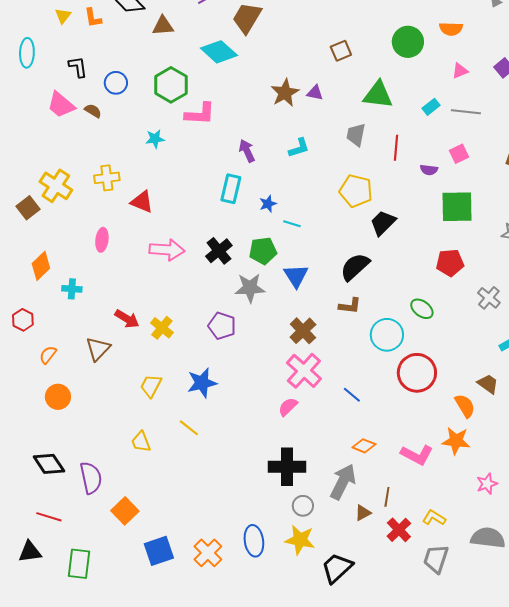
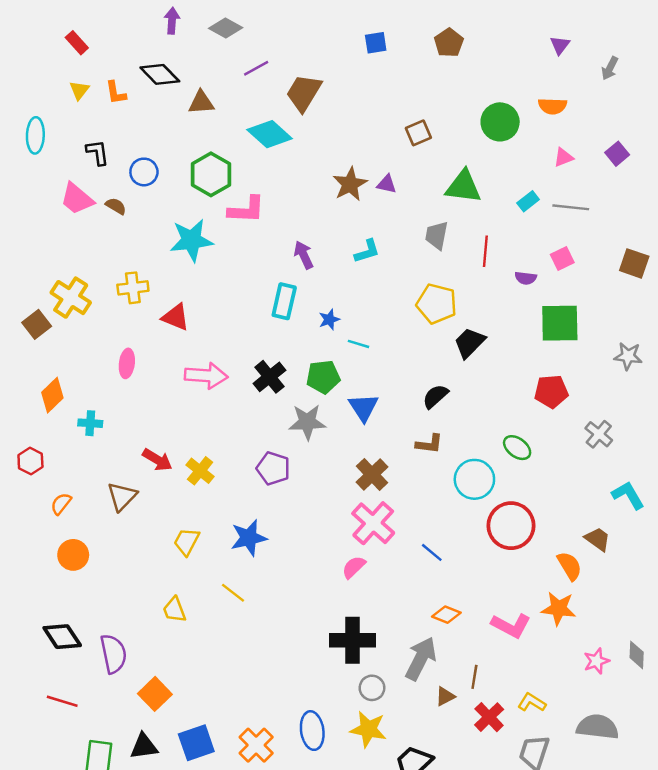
cyan star: (155, 139) -> (191, 240), size x1.8
black semicircle: (355, 267) -> (435, 396), size x0.7
black triangle: (30, 552) -> (144, 746), moved

